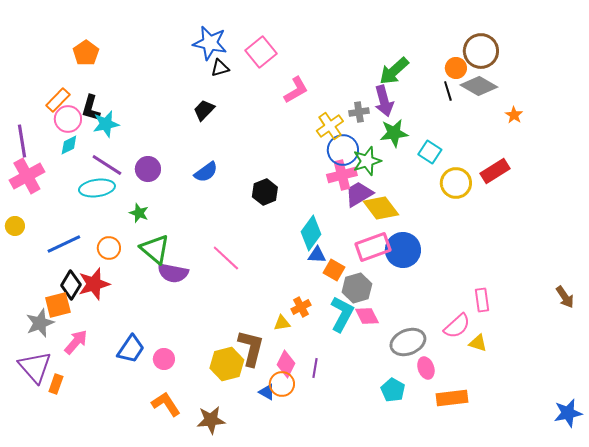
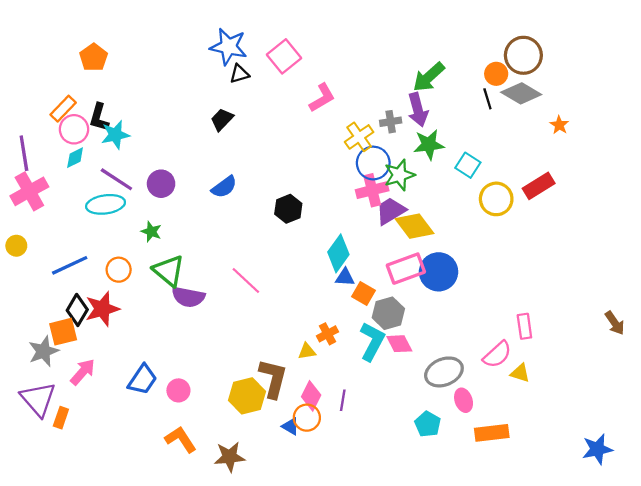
blue star: (568, 413) -> (597, 449), moved

